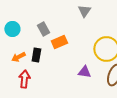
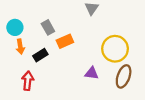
black rectangle: (36, 55) -> (40, 55), turned 48
orange arrow: (18, 57) -> (20, 47), moved, turned -72

